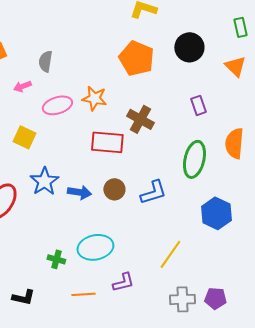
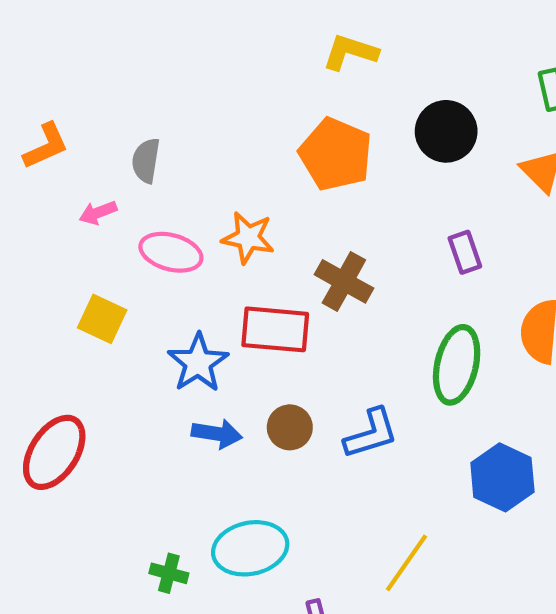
pink ellipse: (57, 105) -> (171, 252), turned 32
blue star: (44, 181) -> (198, 363), moved

